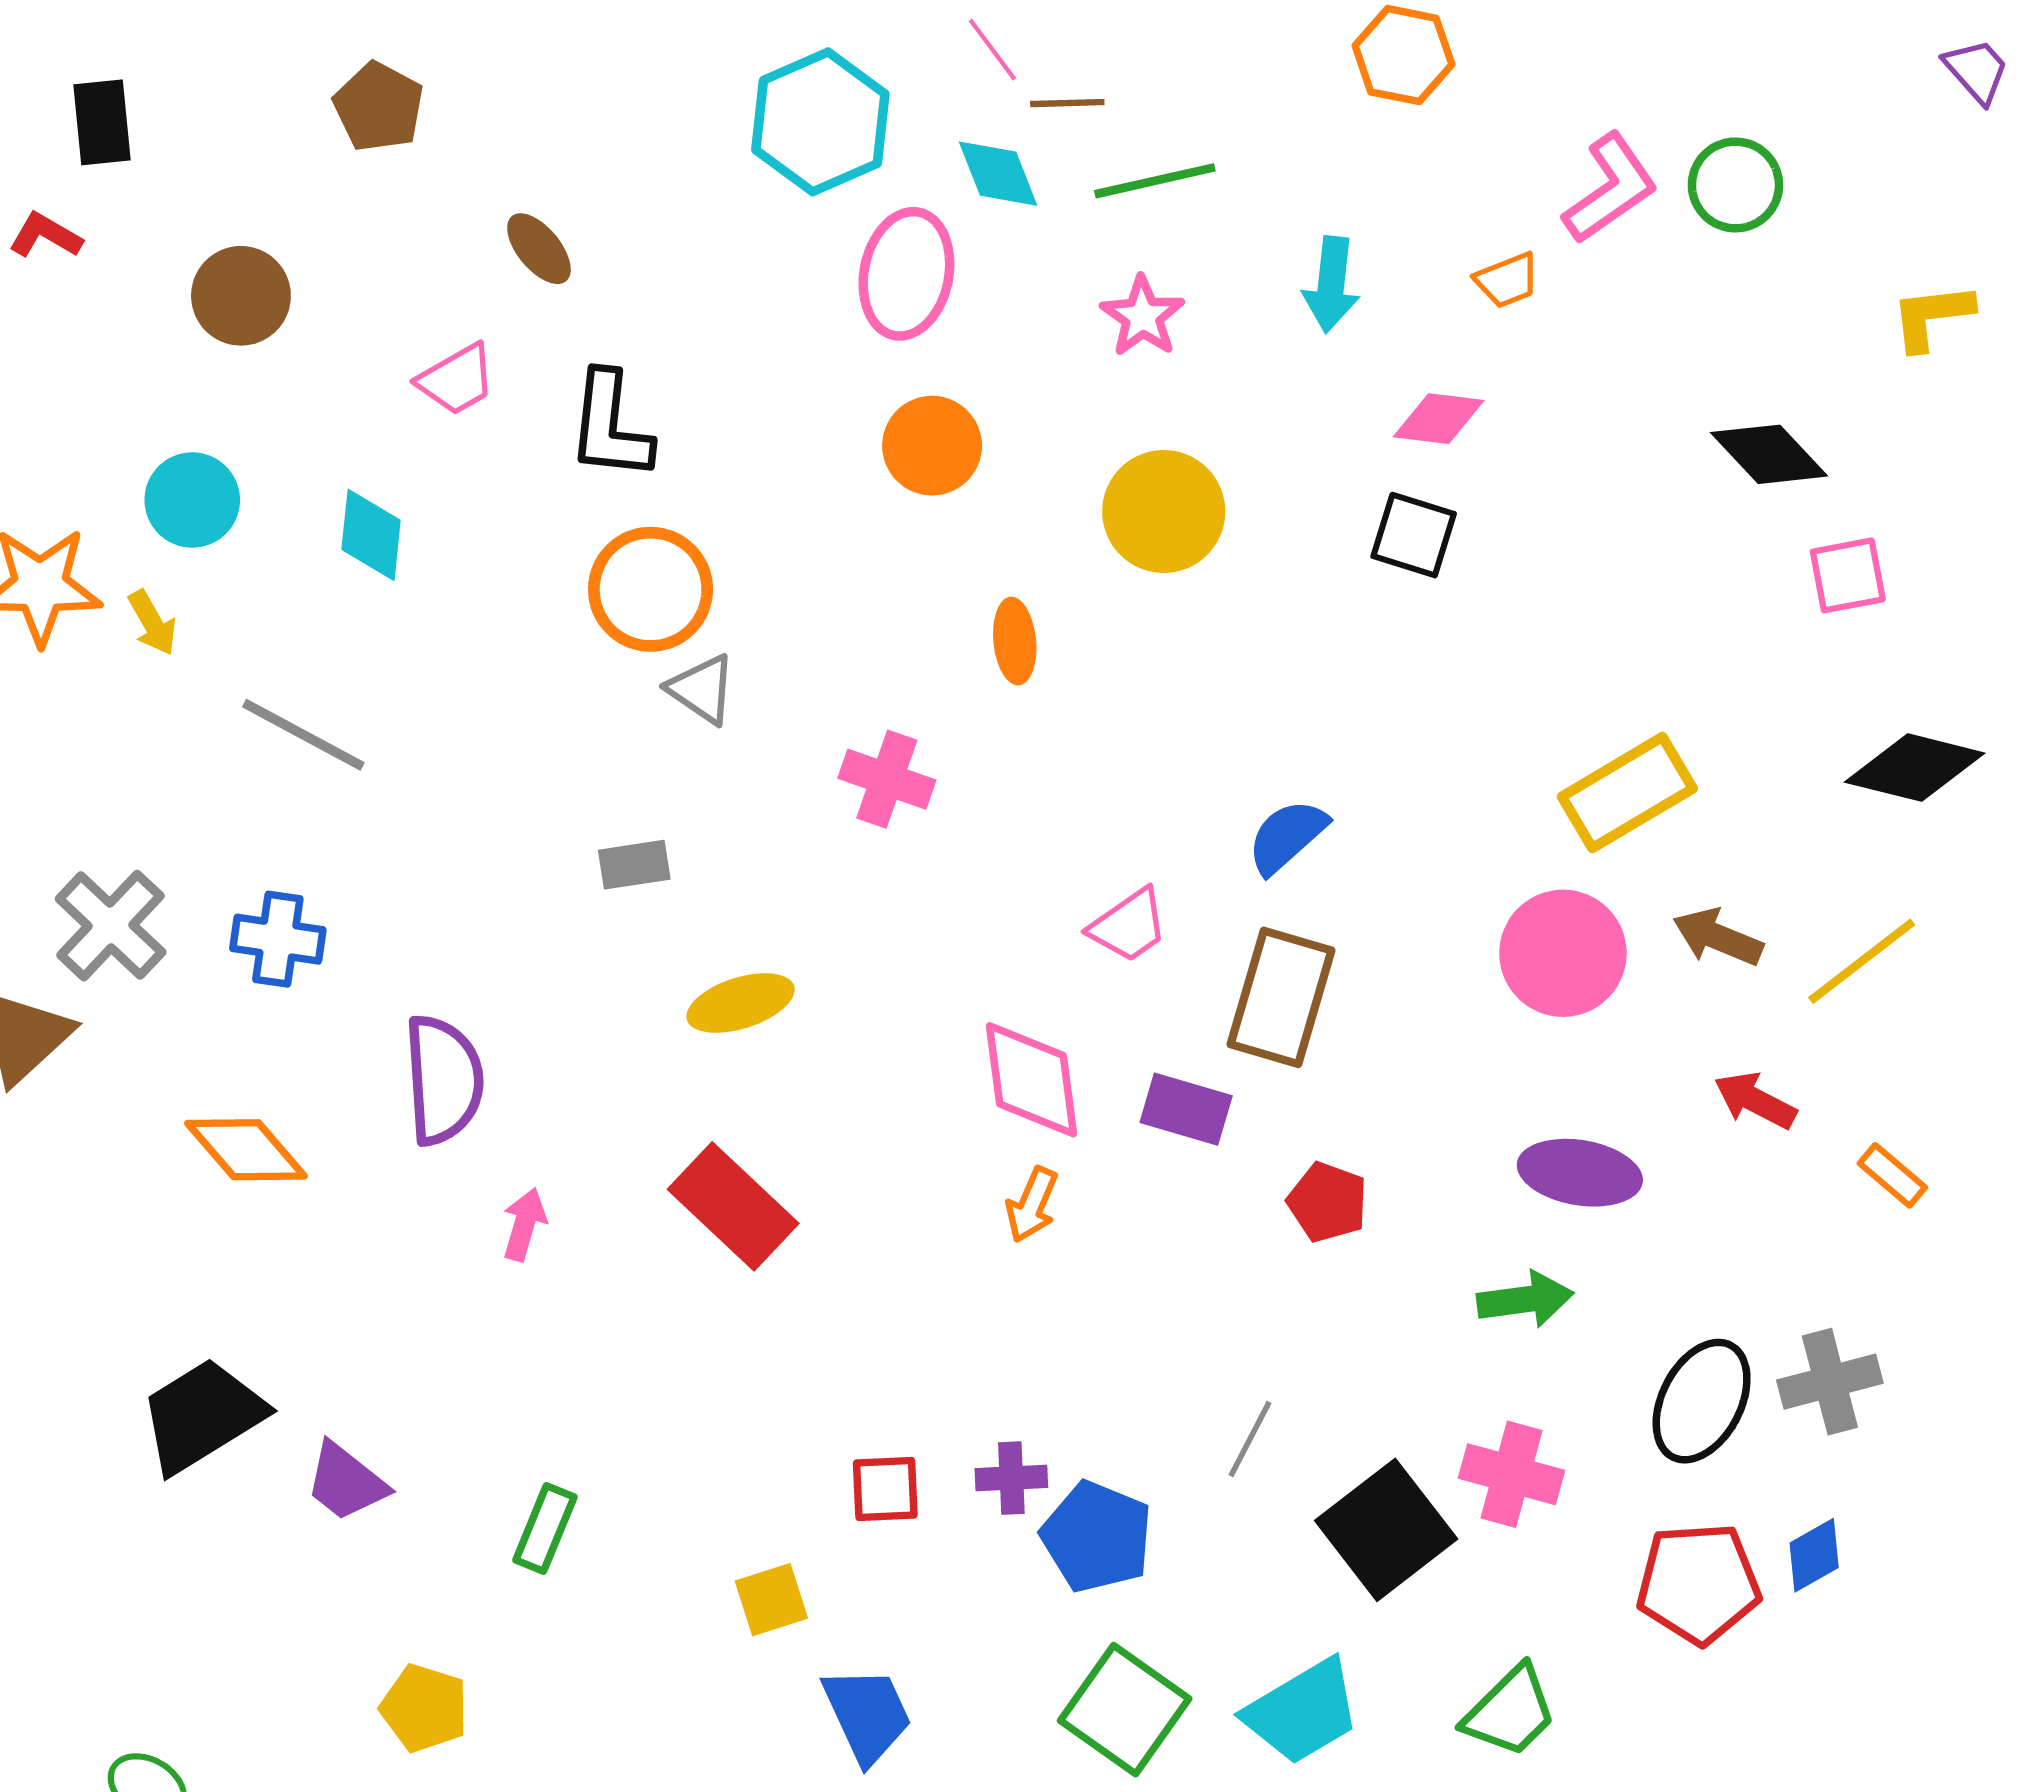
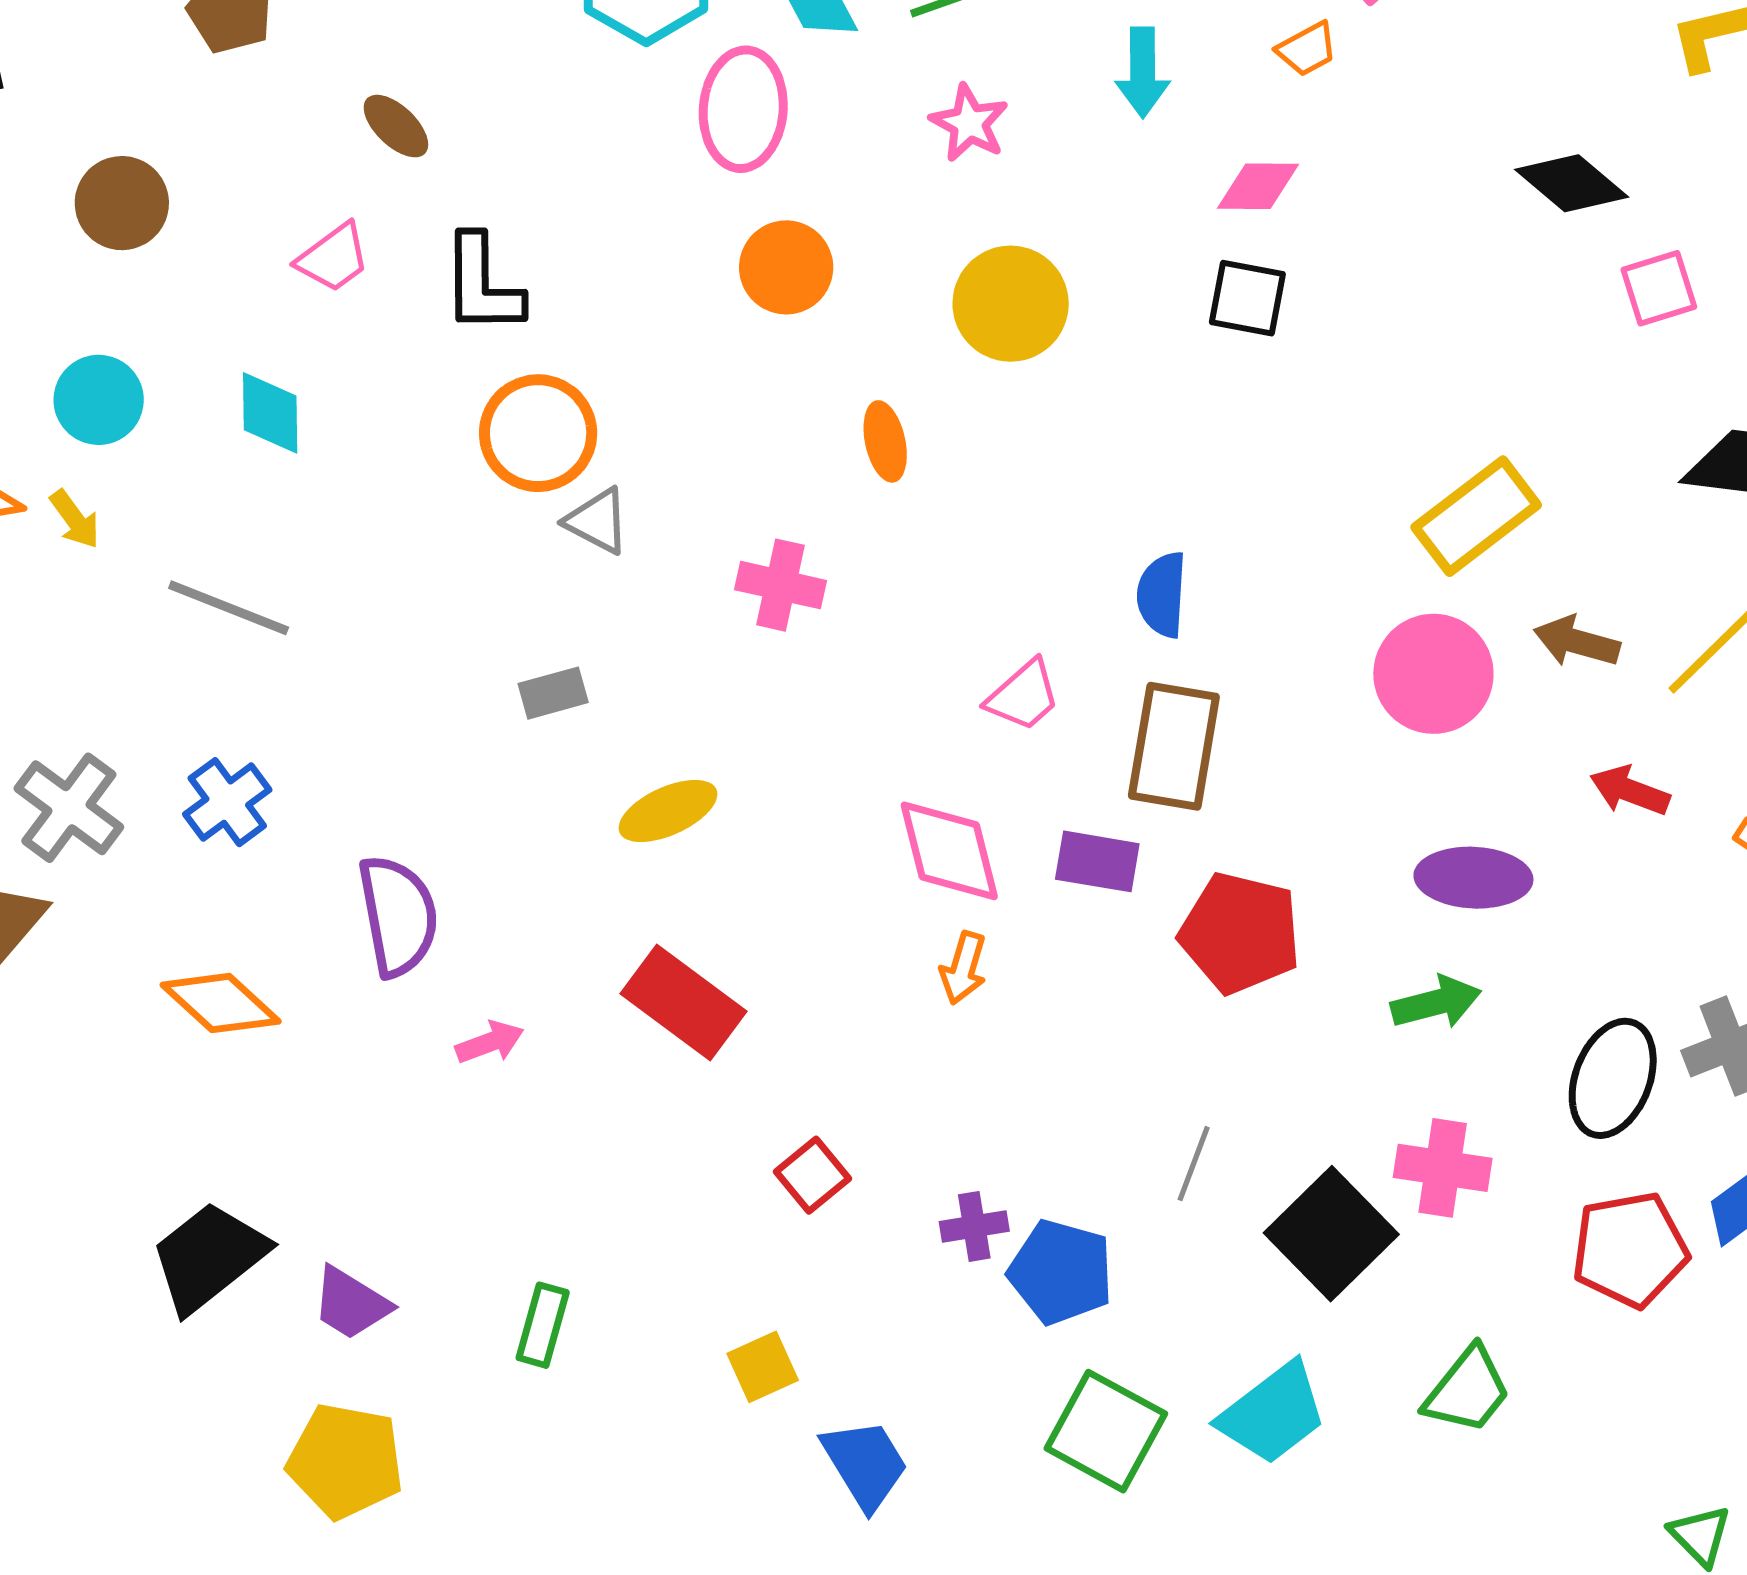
blue semicircle: (1287, 836) -> (1162, 595), turned -38
blue cross: (278, 939) -> (227, 802), turned -38
red pentagon: (1328, 1202) -> (1240, 933), size x1.6
pink arrow: (524, 1224) -> (490, 1042), turned 60
red square: (885, 1489) -> (812, 1175), moved, turned -30
yellow pentagon: (424, 1708) -> (345, 1461), moved, size x1.4

